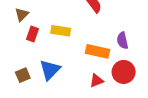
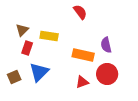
brown triangle: (22, 14) -> (22, 30), moved
red rectangle: (33, 34) -> (27, 48), moved

